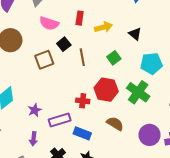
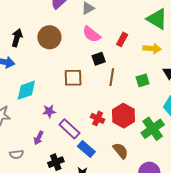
yellow arrow: (103, 27) -> (152, 49), moved
green square: (114, 58) -> (143, 80), moved
brown square: (44, 60) -> (73, 78), moved
purple rectangle: (60, 120) -> (69, 129), turned 40

